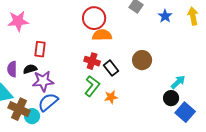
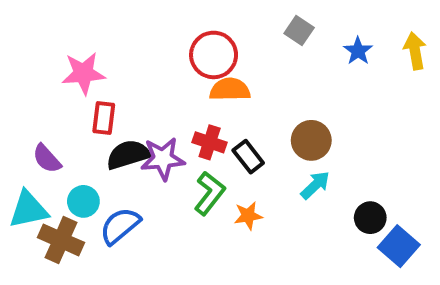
pink star: (18, 21) -> (83, 73), moved
purple semicircle: (12, 69) -> (47, 159), turned -42
black semicircle: (30, 69) -> (128, 155), moved, size x1.5
purple star: (43, 81) -> (163, 159), moved
cyan arrow: (178, 82) -> (315, 185), moved
cyan circle: (32, 116) -> (83, 201), moved

